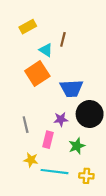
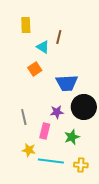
yellow rectangle: (28, 27) -> (26, 25), turned -63
orange square: (37, 73) -> (35, 69), size x0.6

